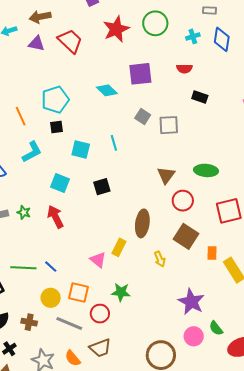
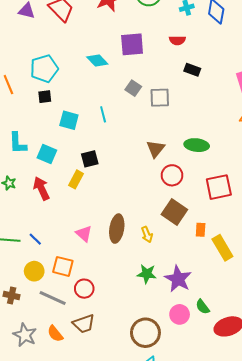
cyan L-shape: (32, 152) -> (18, 143), moved, turned 115
brown ellipse: (142, 223) -> (117, 229), moved
yellow rectangle: (119, 247) -> (76, 179), moved
green star: (121, 292) -> (147, 274), moved

